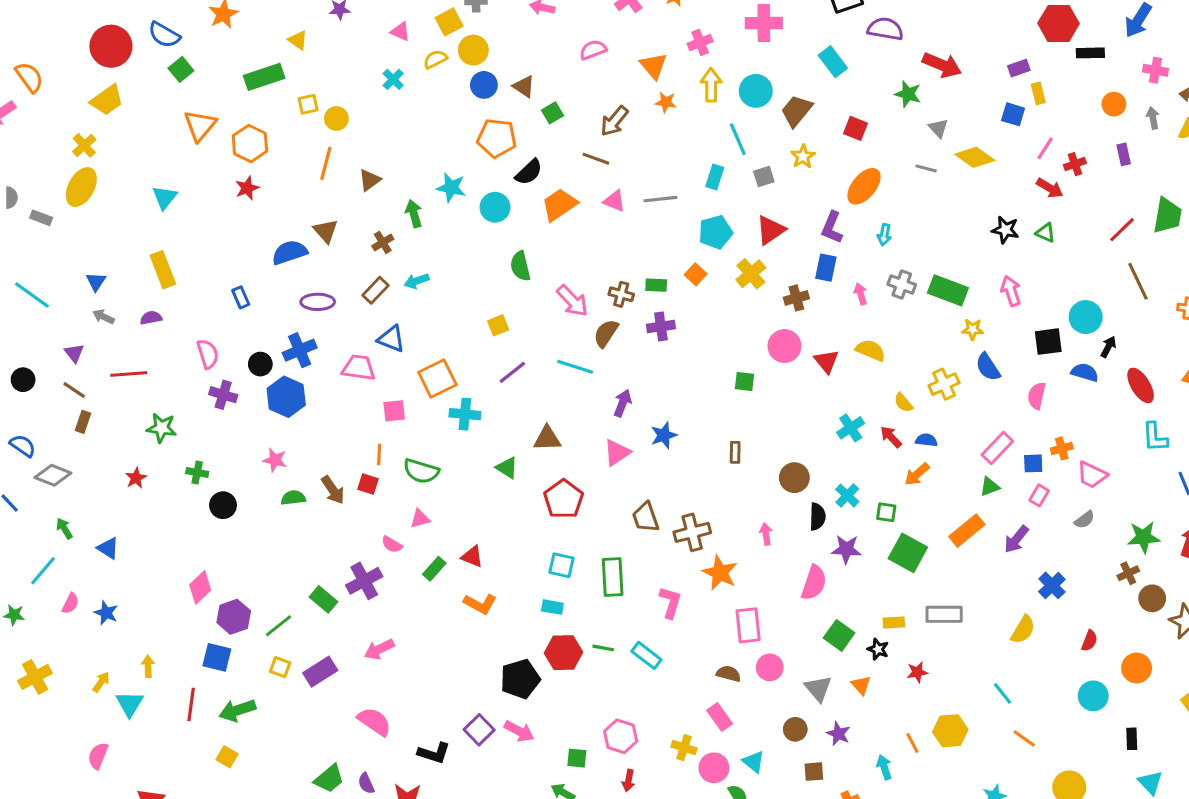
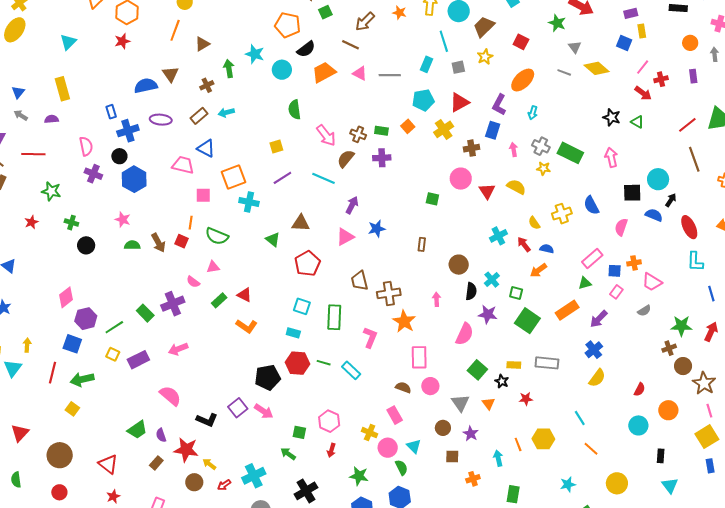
yellow star: (973, 329) -> (543, 168), moved
blue cross: (300, 350) -> (128, 131), moved
blue cross: (1052, 585) -> (594, 350), moved

